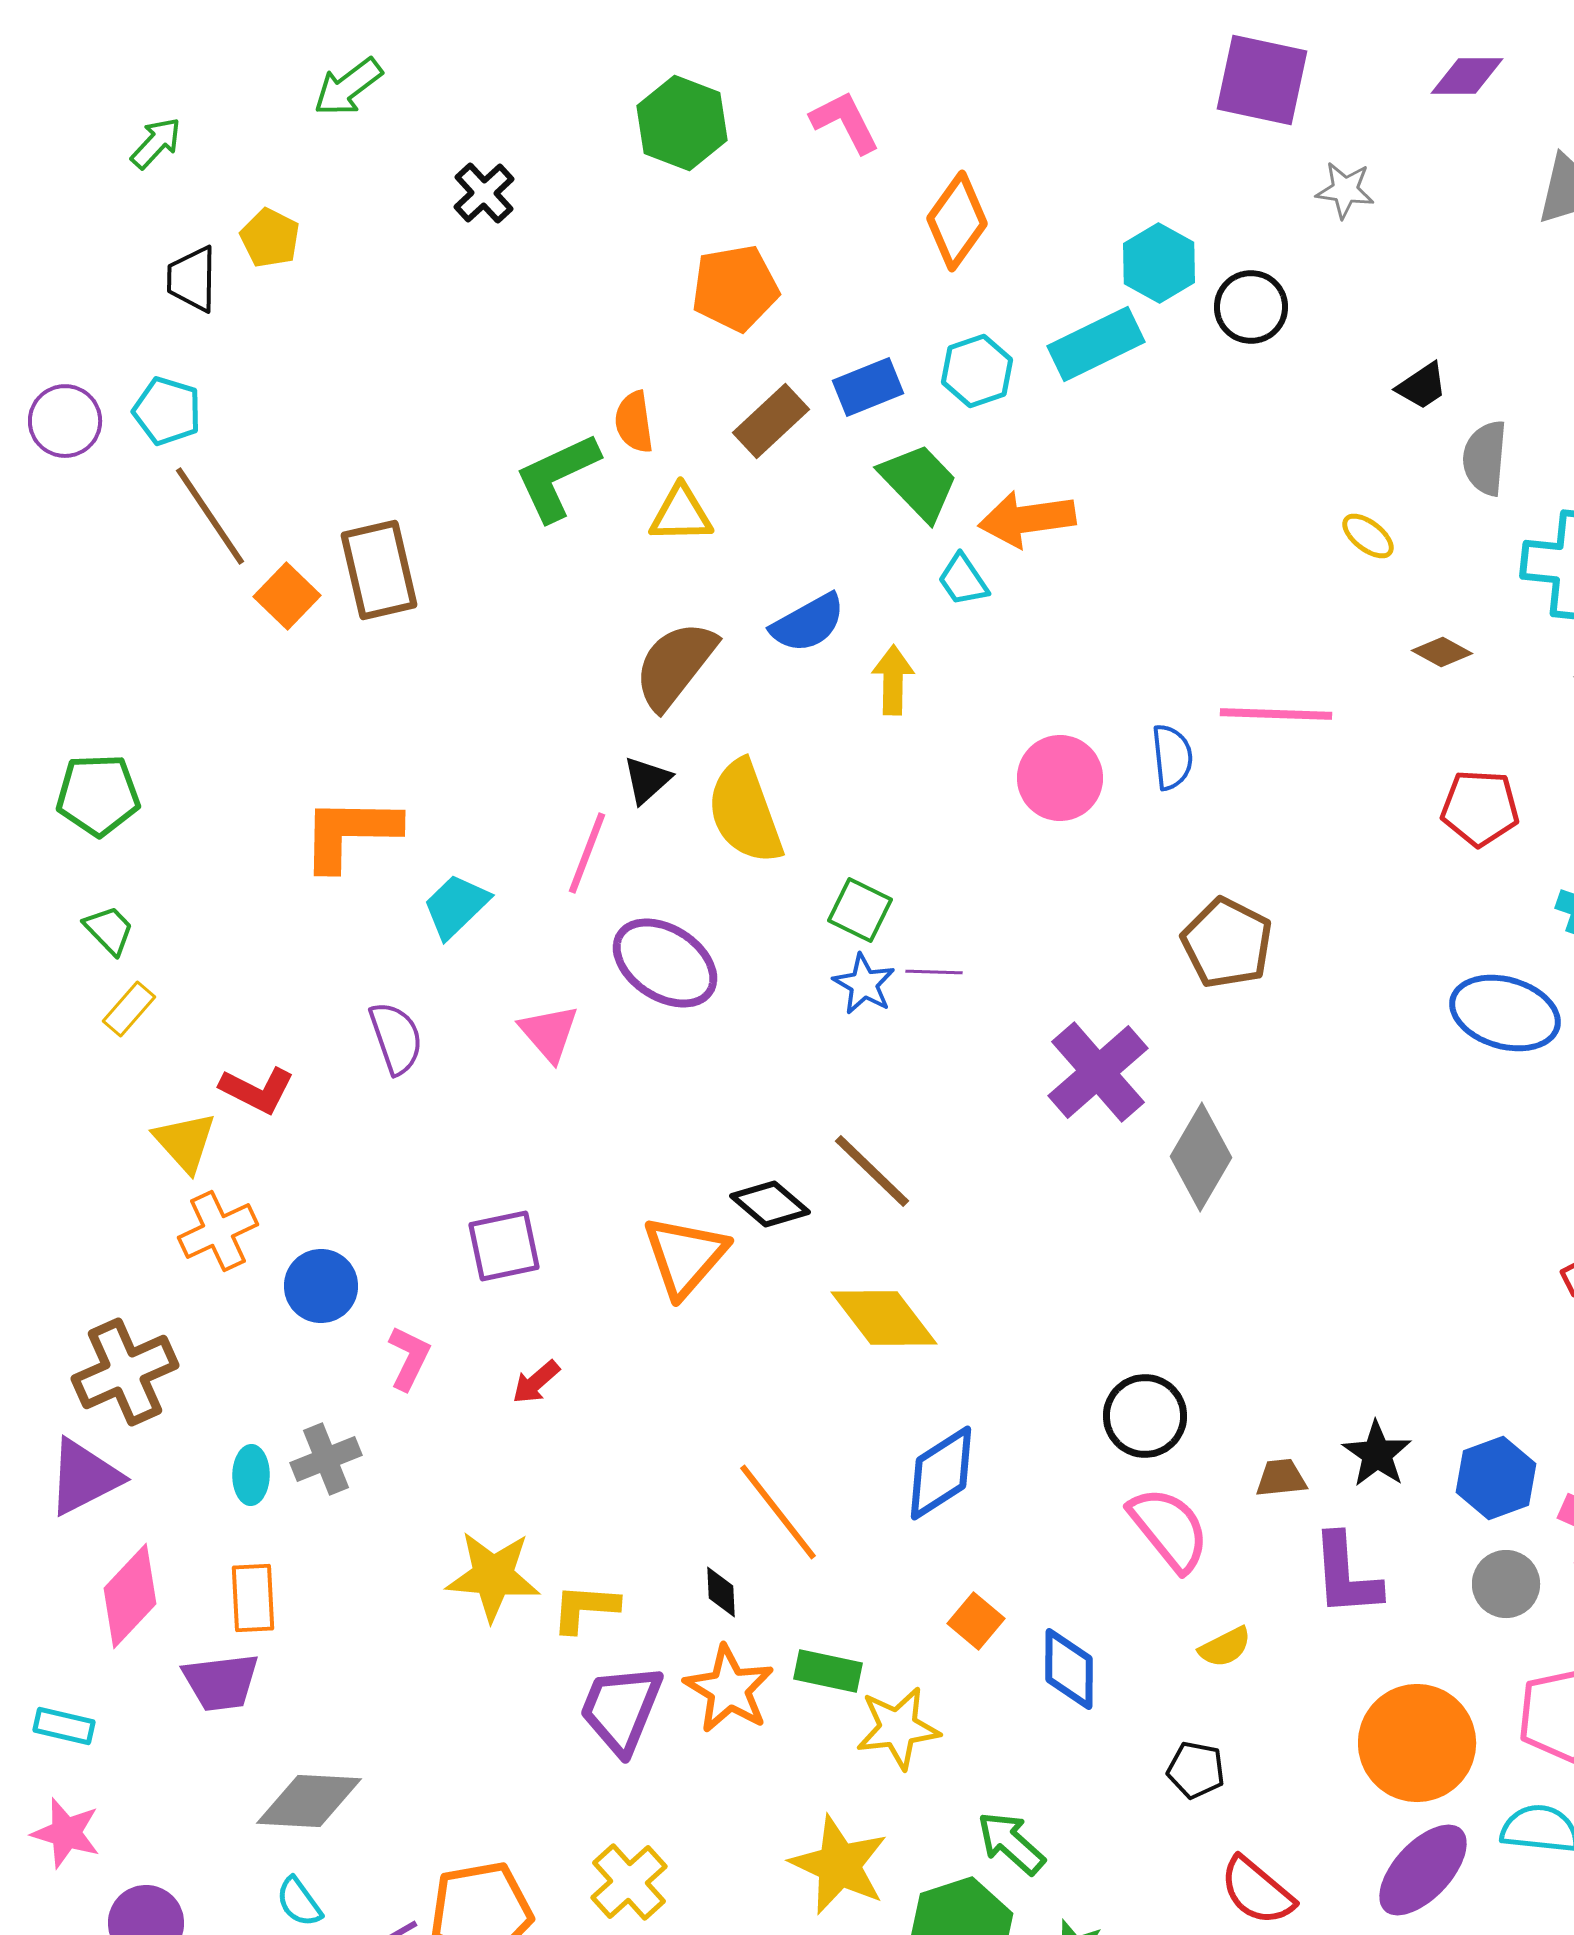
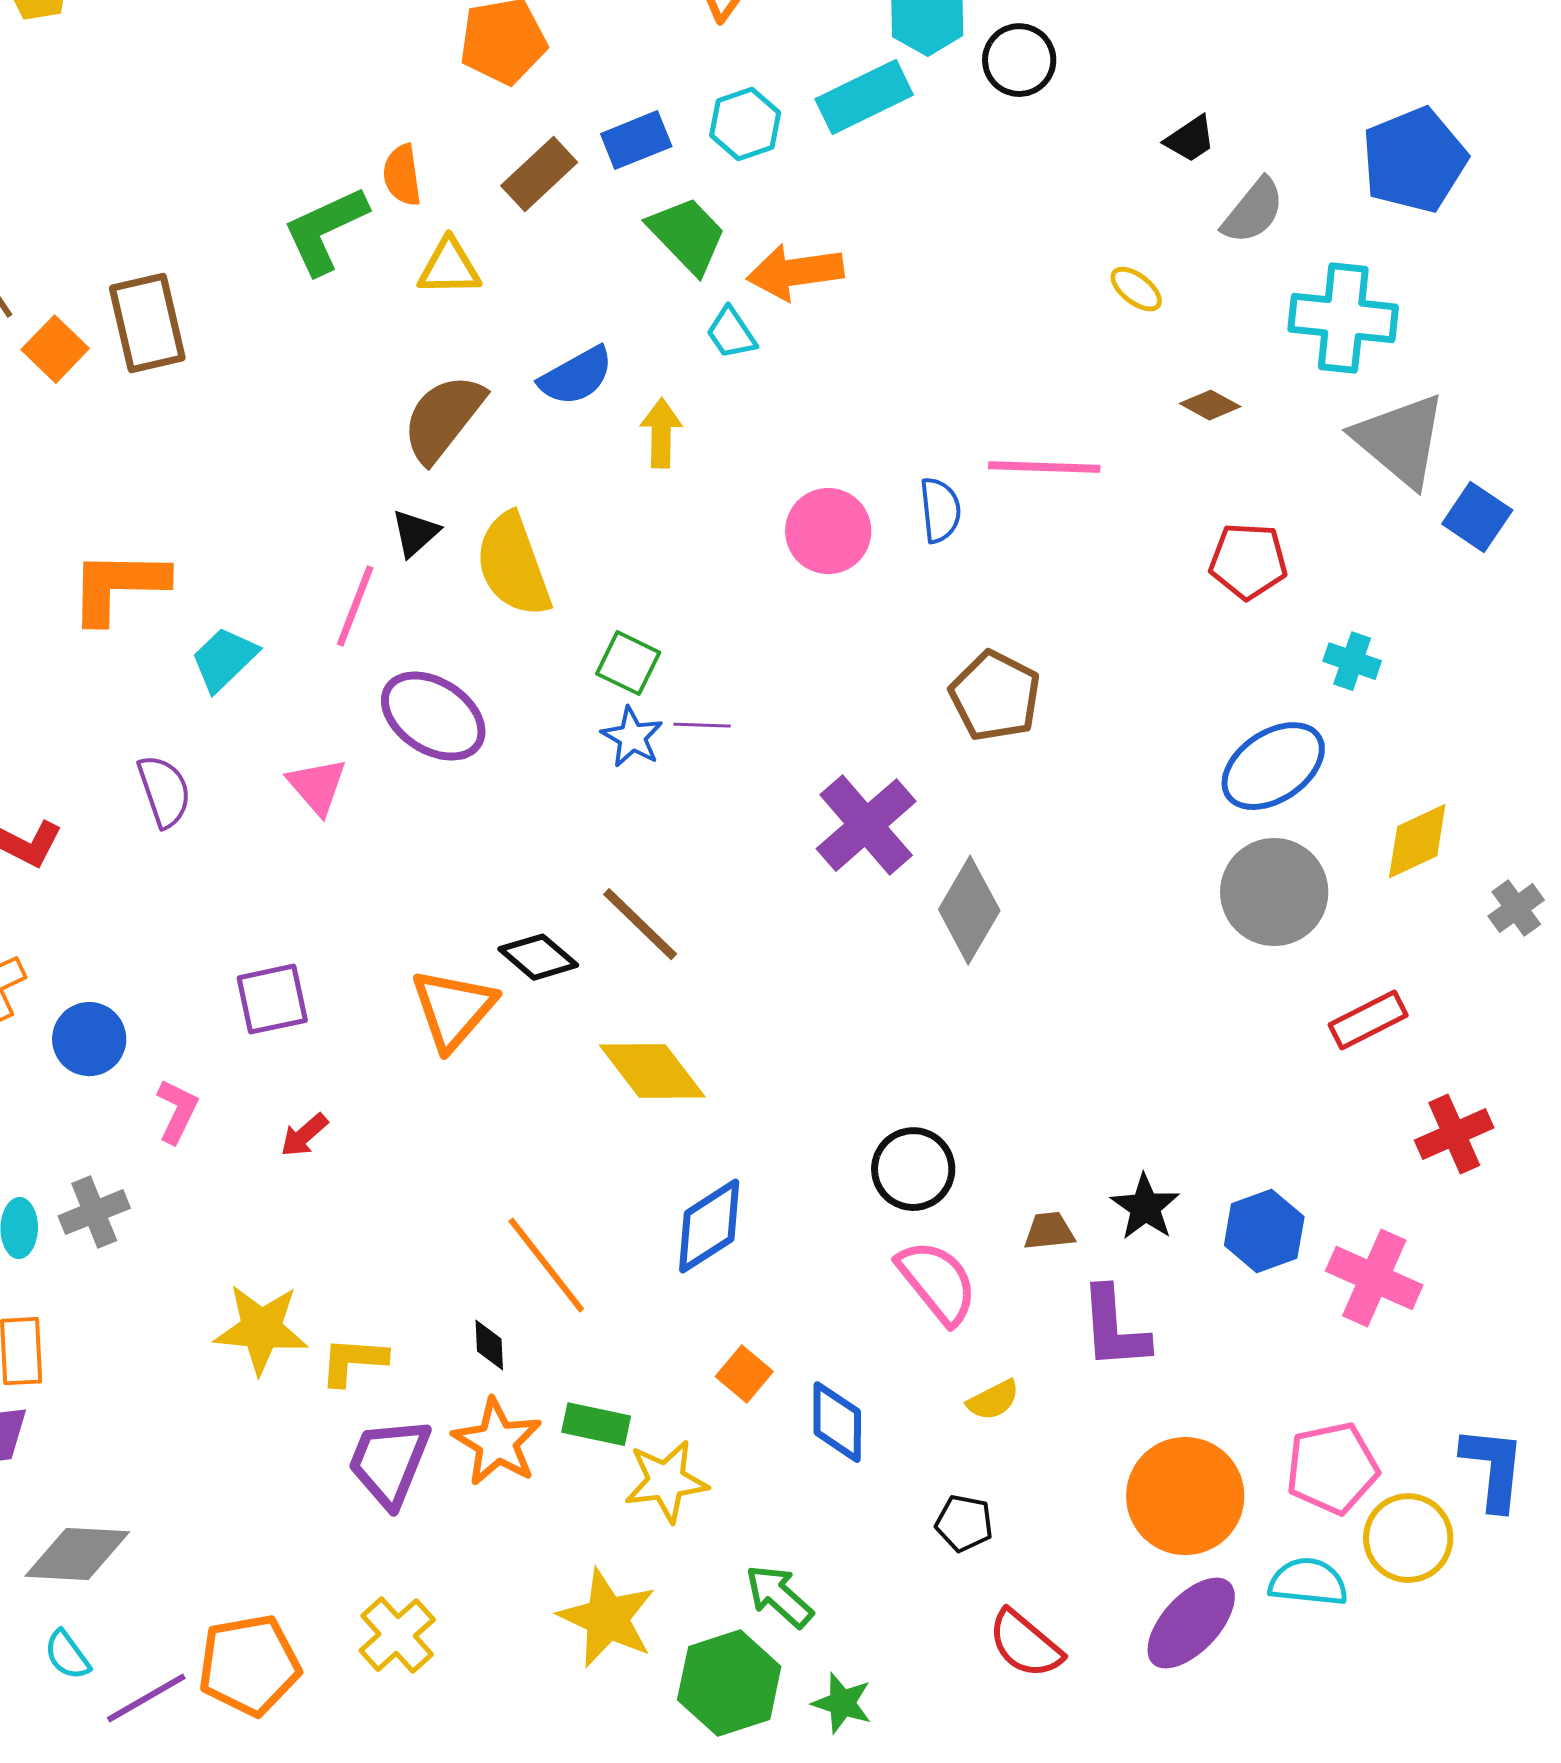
gray semicircle: (1485, 458) -> (1253, 211), turned -146
blue ellipse: (1505, 1013) -> (1273, 766), turned -50
gray circle: (1506, 1584) -> (1274, 892), moved, size x1.6

